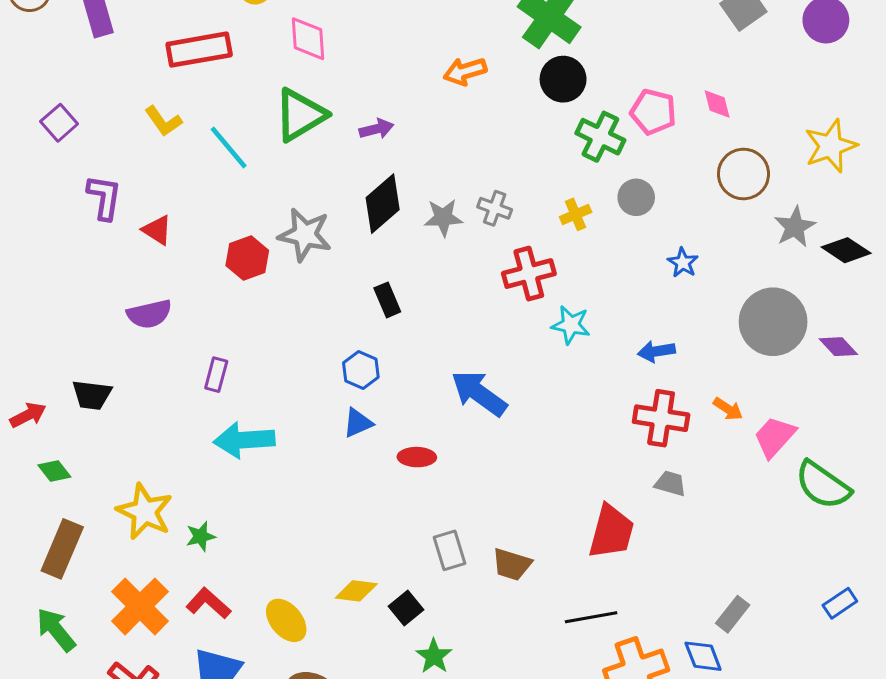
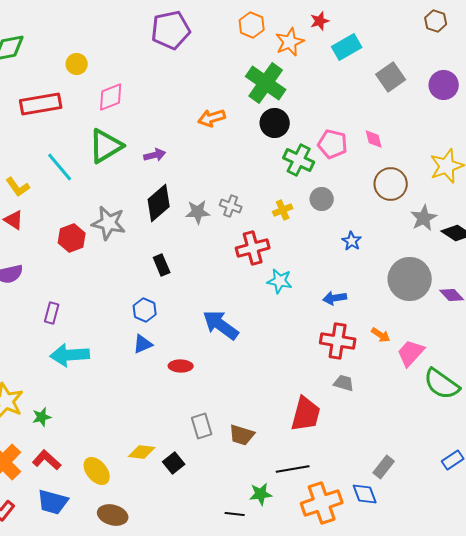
pink diamond: (308, 39) -> (111, 97), turned 72
yellow L-shape: (163, 121) -> (18, 187), moved
green star: (434, 656) -> (261, 494), moved, turned 30

